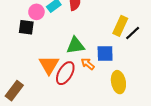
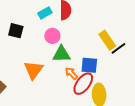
pink circle: (36, 12) -> (52, 36), moved
yellow rectangle: (120, 26) -> (107, 40), turned -66
red ellipse: (65, 73) -> (83, 84), moved

